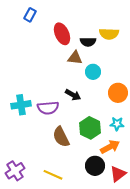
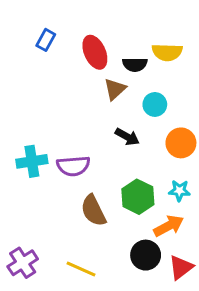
blue rectangle: (30, 15) -> (46, 40), moved
brown triangle: (75, 58) -> (115, 89), turned -49
cyan circle: (93, 72) -> (155, 104), moved
black arrow: (73, 95) -> (127, 137), moved

